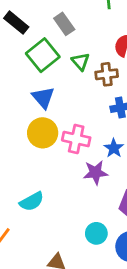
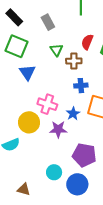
green square: (43, 55) -> (17, 46), moved, turned -35
yellow circle: (43, 133) -> (29, 122), moved

